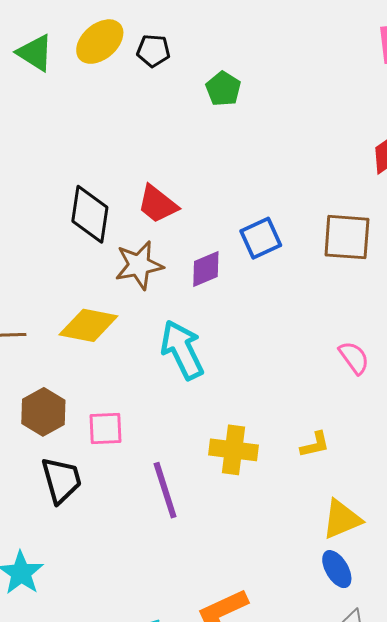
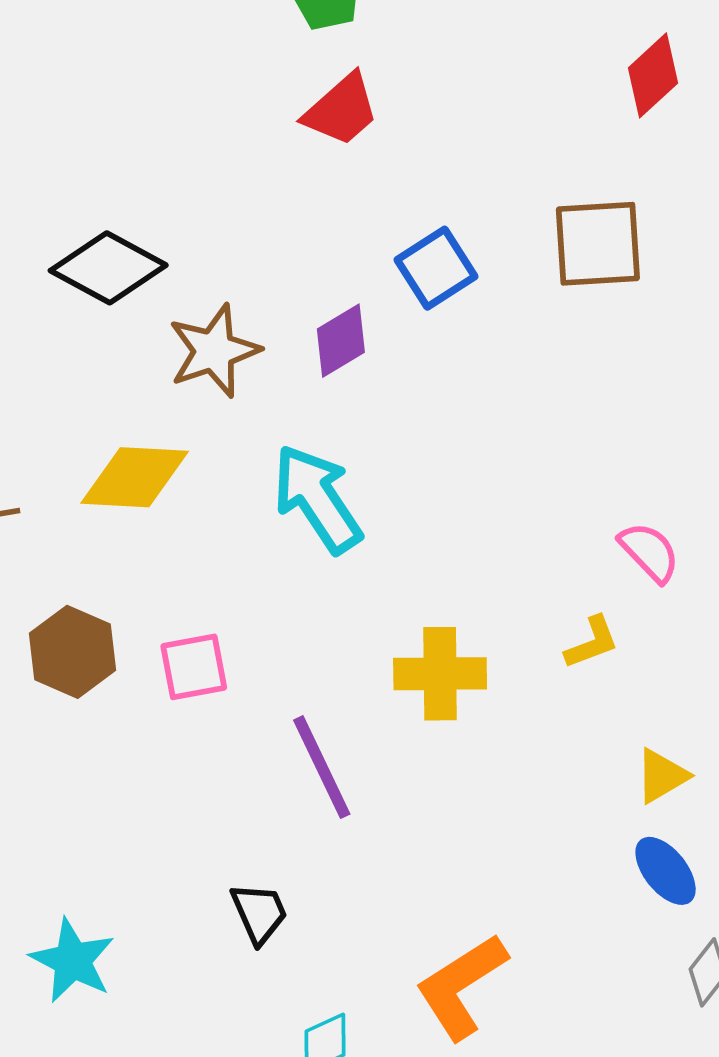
red trapezoid: (158, 204) -> (341, 110), moved, turned -72
black diamond: (90, 214) -> (108, 268), turned -62
pink semicircle: (354, 358) -> (649, 552), moved
black trapezoid: (61, 480) -> (259, 913), moved, size x0.7
yellow triangle: (342, 519) -> (662, 776), size x0.7

